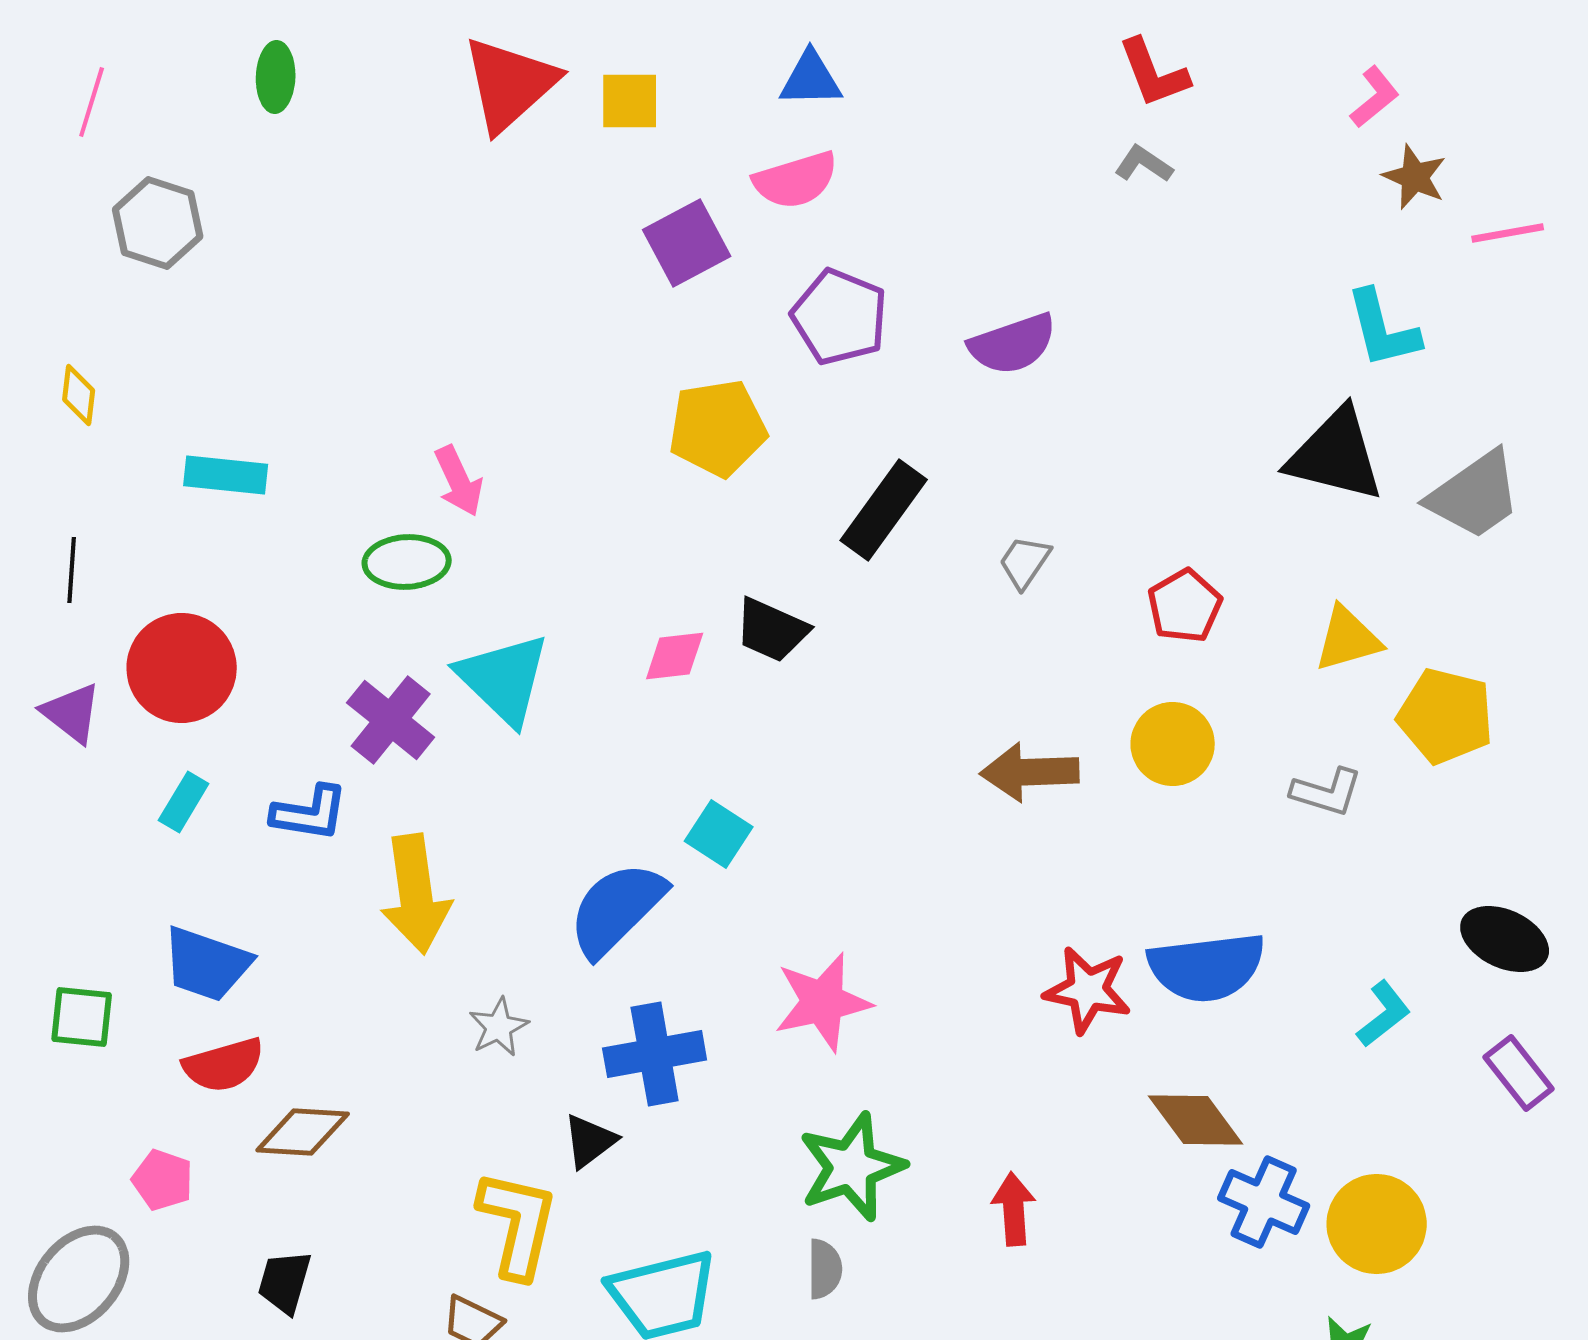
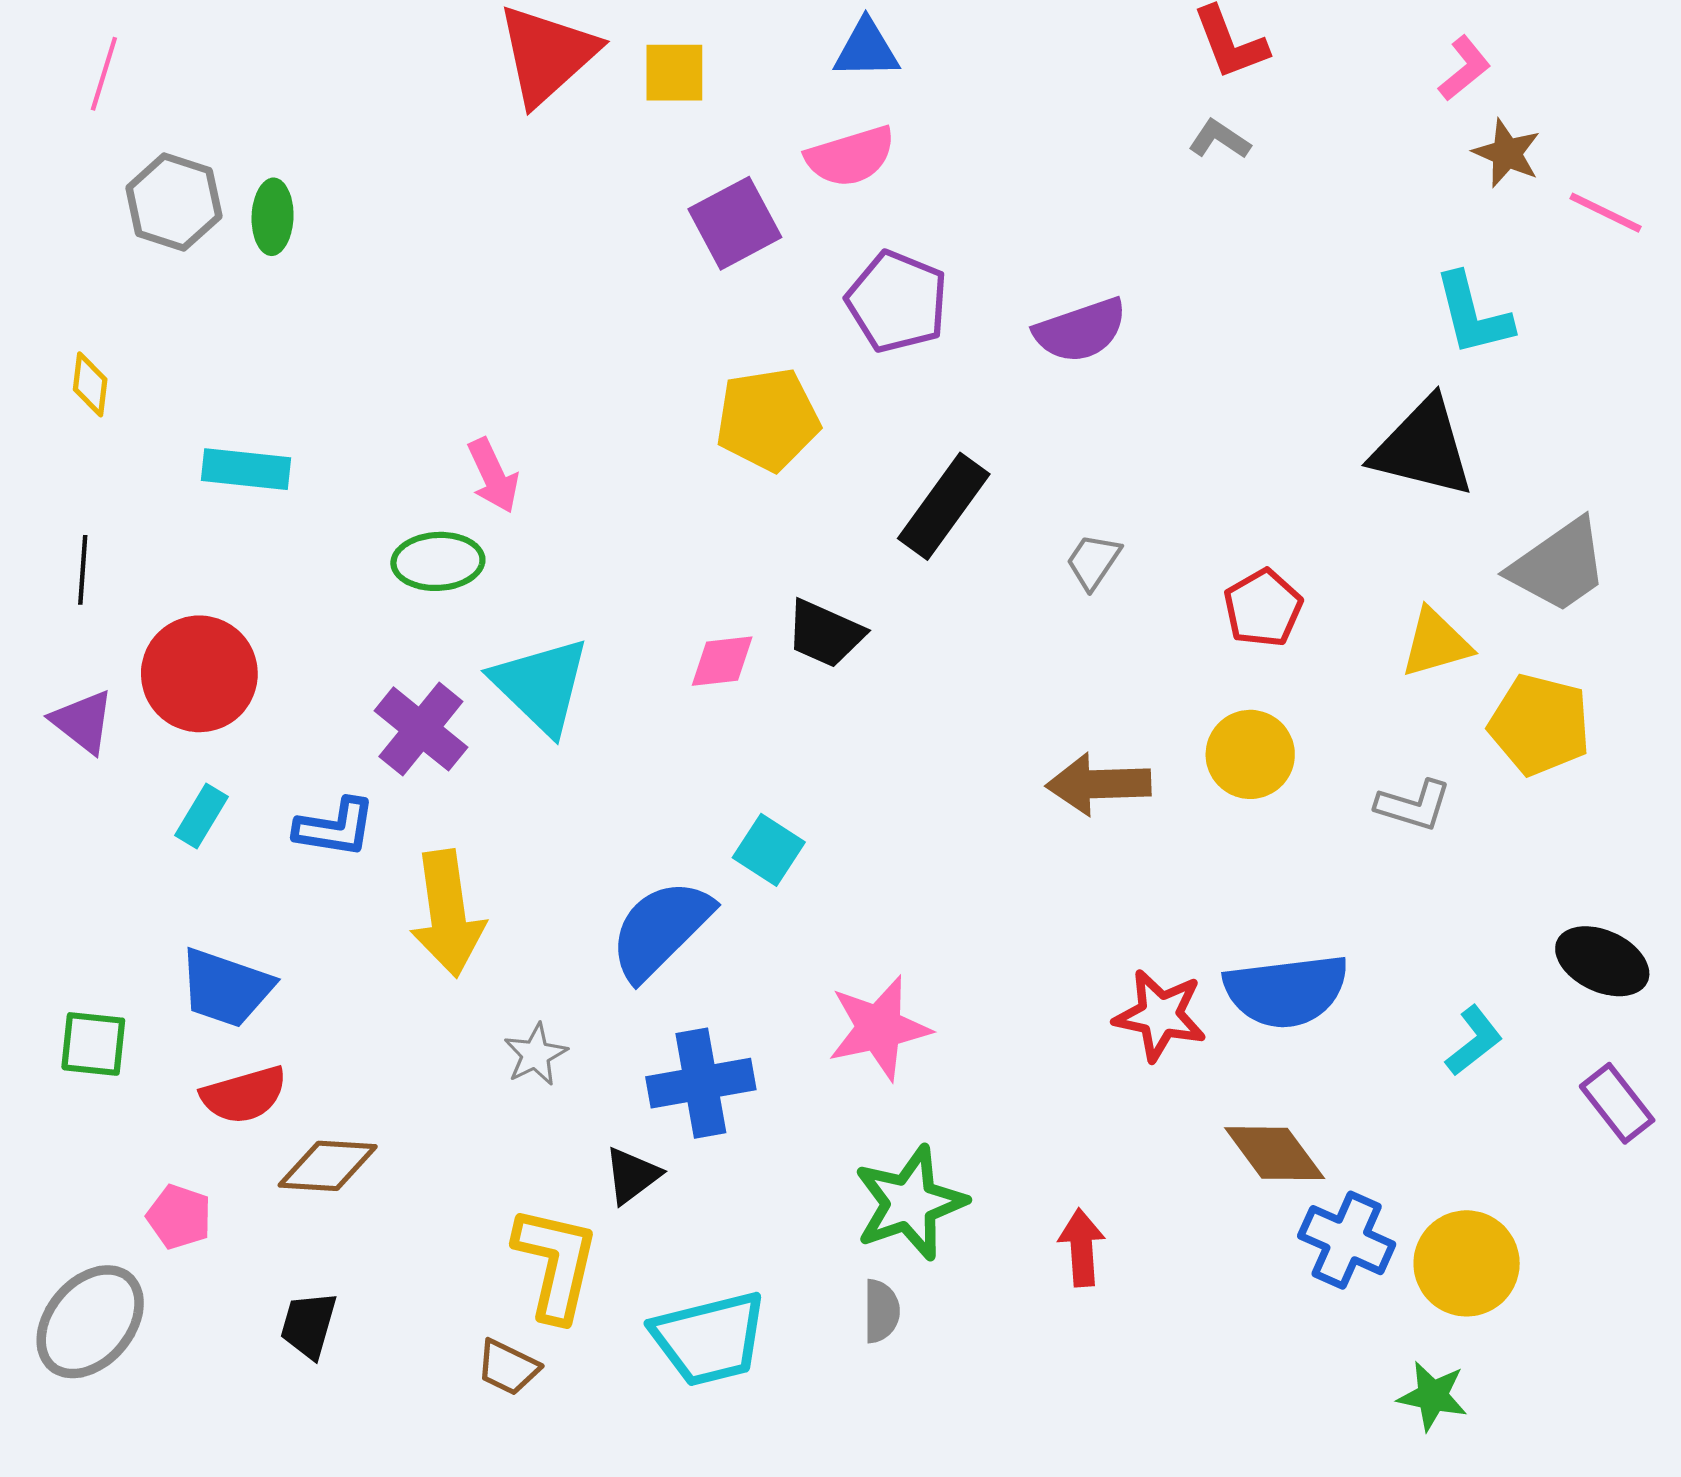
green ellipse: (276, 77) -> (273, 217), moved
pink line: (1508, 233) -> (1605, 213), turned 36
gray trapezoid: (1475, 495) -> (1559, 566), moved

